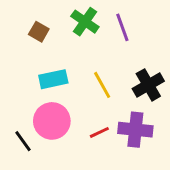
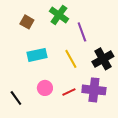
purple line: (122, 27) -> (82, 32), moved
pink circle: (52, 121) -> (45, 88), moved, size x0.6

